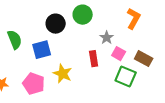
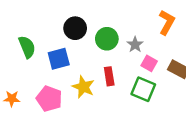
green circle: (83, 15) -> (107, 39), moved
red rectangle: (94, 59) -> (109, 76), moved
green square: (126, 77) -> (143, 89), moved

